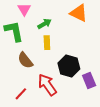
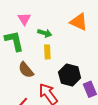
green arrow: (44, 24) -> (45, 33), turned 48

